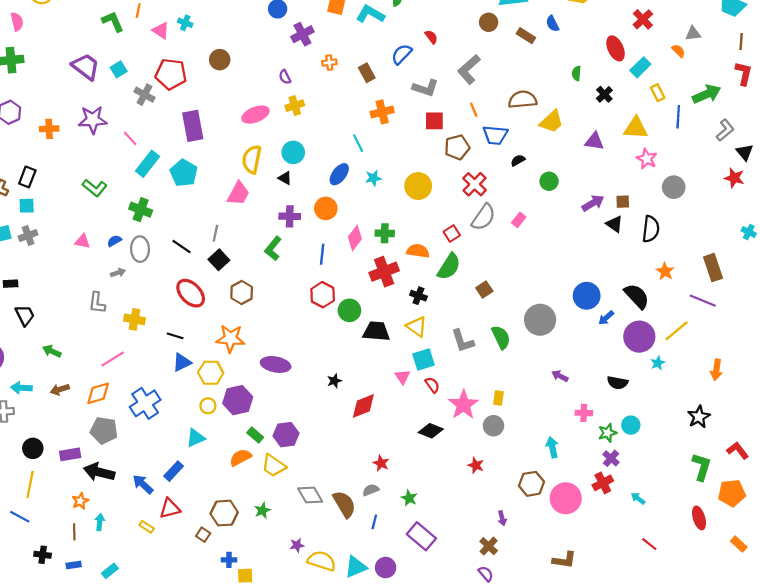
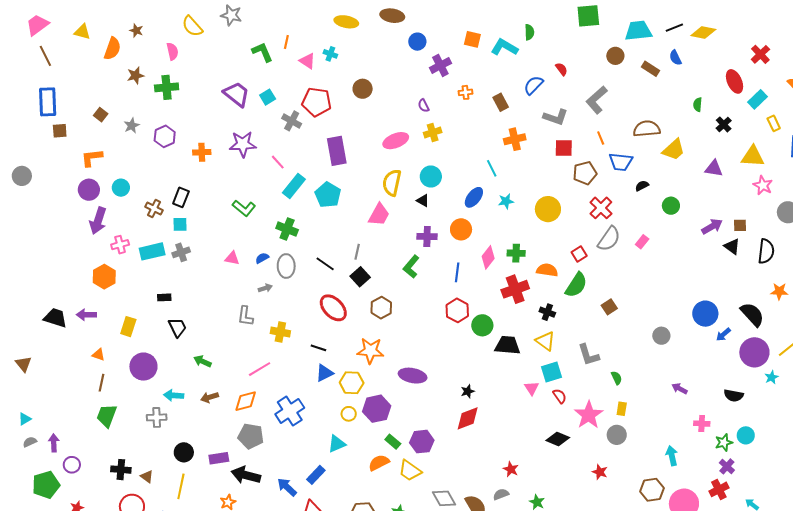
orange star: (665, 271) -> (779, 291), turned -30
gray circle: (540, 320) -> (661, 336), size x0.6
green semicircle: (501, 337) -> (617, 378), moved, size x0.6
red diamond: (363, 406) -> (468, 418), moved

